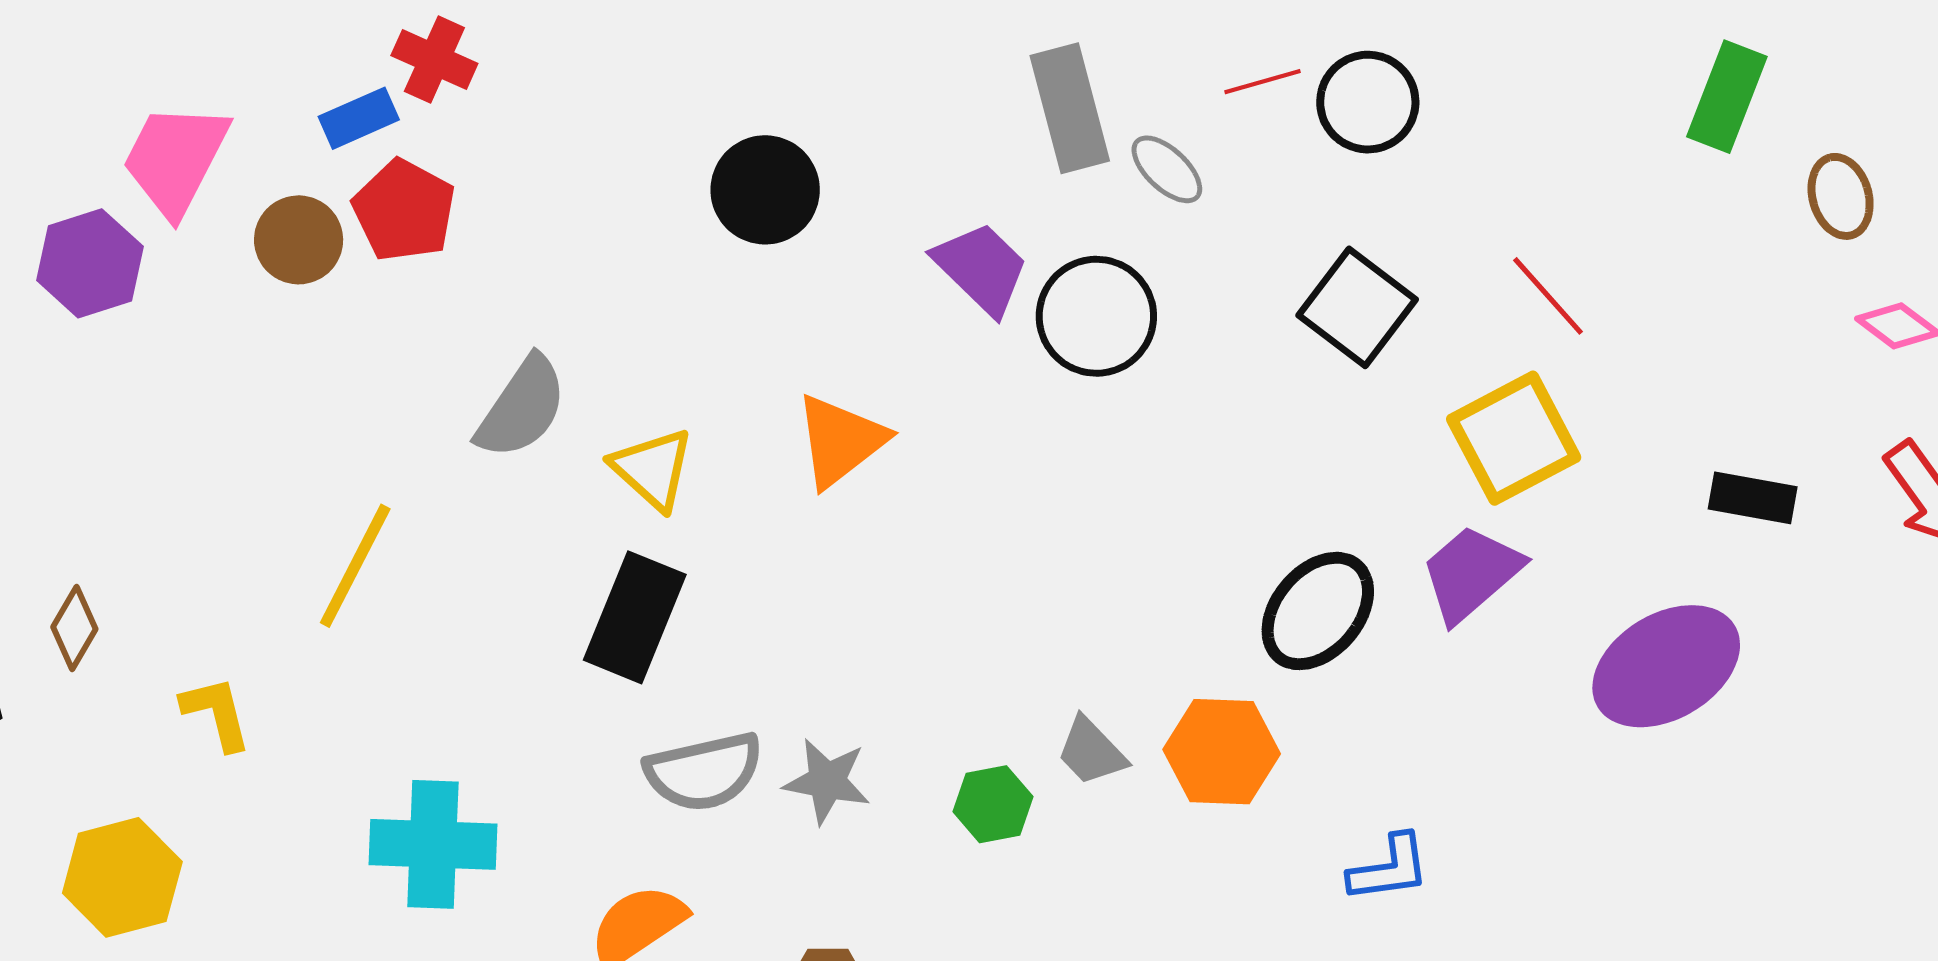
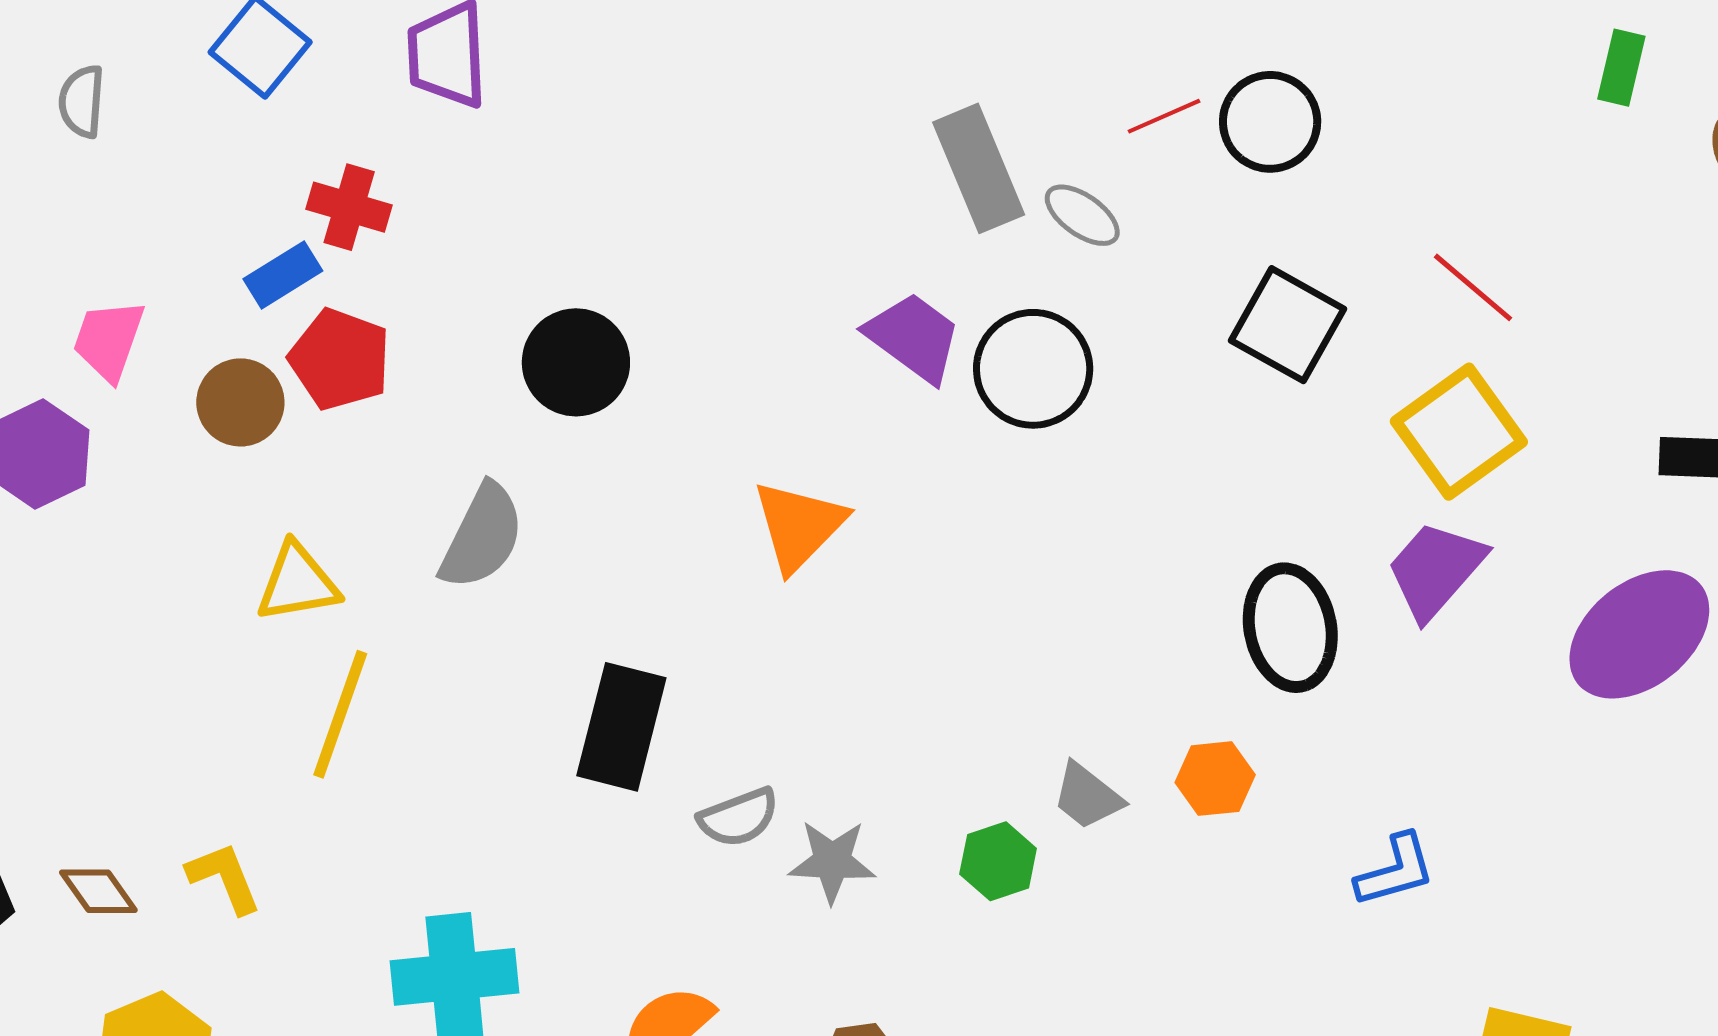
green rectangle: (1727, 97) -> (1621, 68), size x0.7
pink trapezoid: (175, 159) -> (109, 340), size x0.7
black circle: (765, 190) -> (576, 362), moved
yellow triangle: (653, 469) -> (298, 583), moved, turned -44
black ellipse: (1318, 611) -> (1290, 628), turned -43
brown diamond: (74, 628) -> (98, 891), moved, turned -58
orange hexagon: (1222, 752) -> (1215, 779), size x0.7
gray semicircle: (704, 772) -> (739, 817), moved, size x0.7

